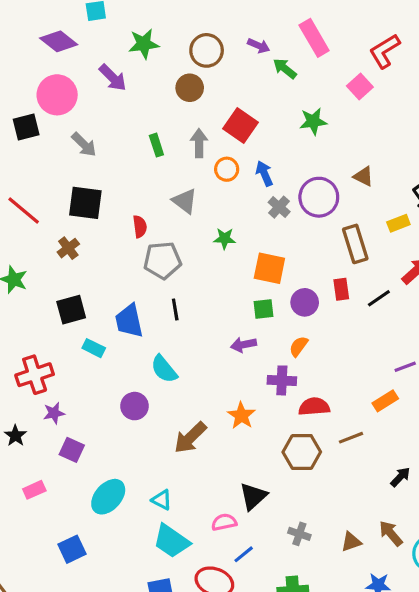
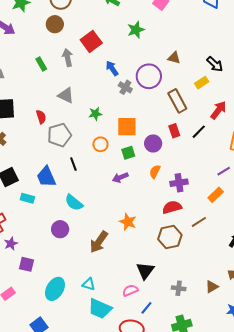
red square: (241, 126) -> (91, 41), turned 30
orange circle: (227, 169) -> (100, 144), moved
purple cross: (282, 380) -> (179, 183), moved

